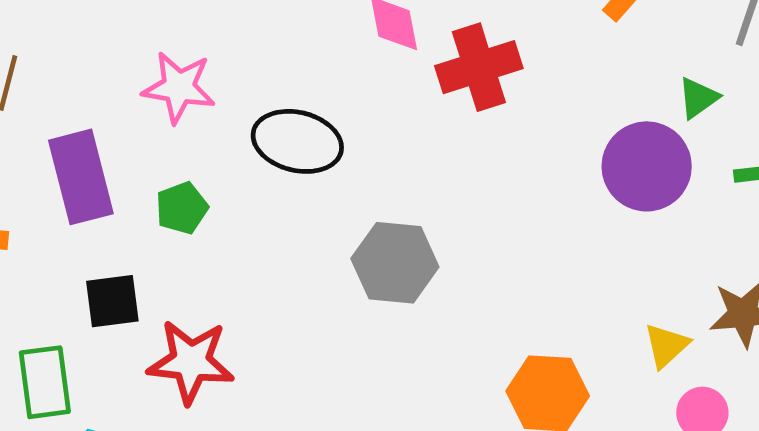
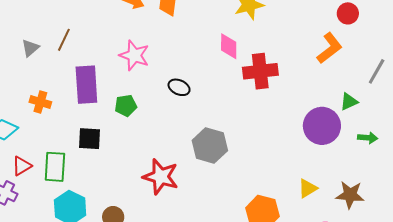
black ellipse: (297, 141) -> (179, 87), size x0.6
yellow triangle: (666, 346) -> (308, 188), moved
red star: (191, 362) -> (161, 177), moved

